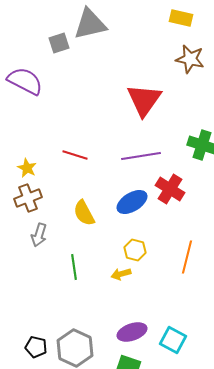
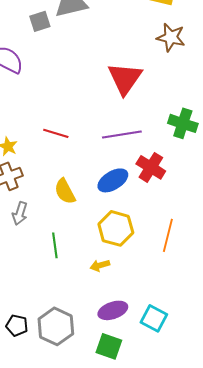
yellow hexagon: (135, 250) -> (116, 228), size x1.6
yellow arrow: (121, 274) -> (100, 265), moved

